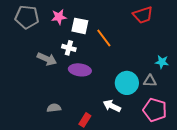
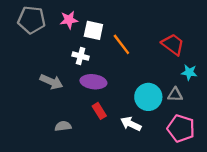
red trapezoid: (143, 15) -> (173, 44), moved, turned -125
gray arrow: (47, 59) -> (51, 82), moved
red rectangle: (85, 120) -> (99, 111), moved, turned -64

